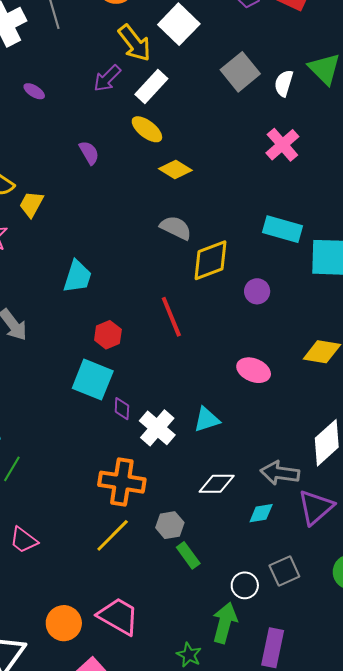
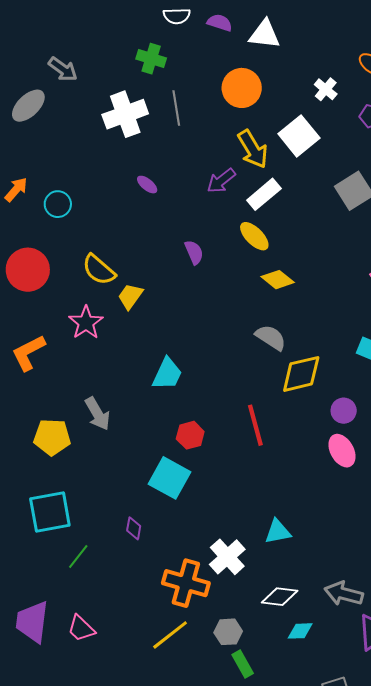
pink ellipse: (254, 370) -> (342, 451), moved, turned 32
purple diamond: (122, 409) -> (134, 528), moved
white cross: (157, 428) -> (227, 557), moved
cyan diamond: (261, 513) -> (300, 631), moved

